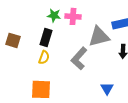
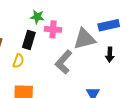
pink cross: (73, 16) -> (53, 29), moved
yellow semicircle: (44, 57) -> (18, 61), moved

